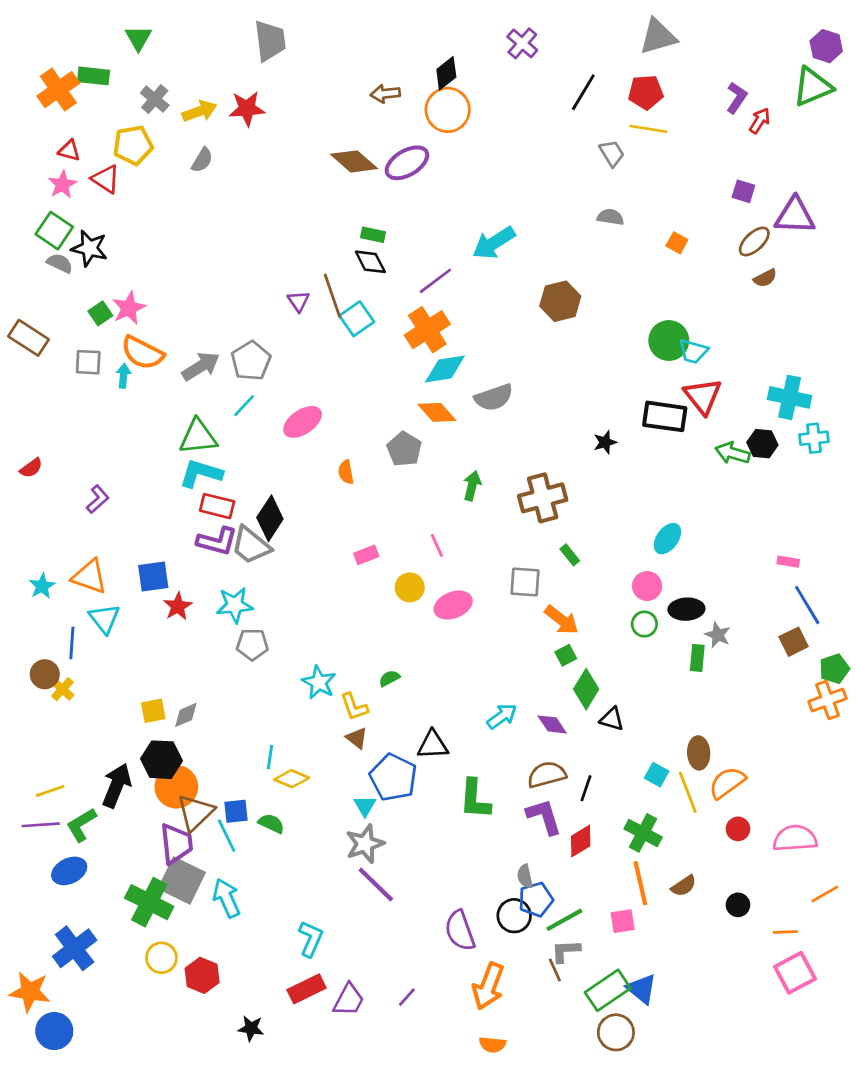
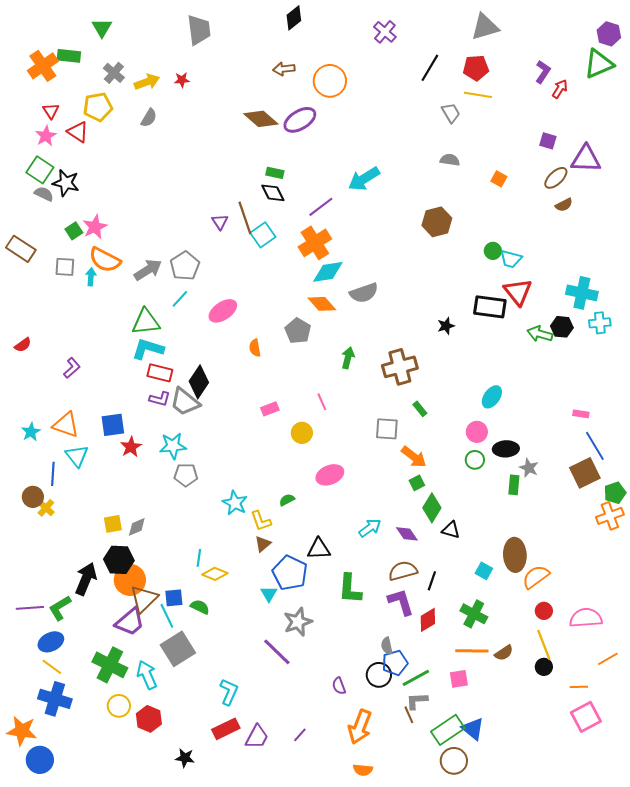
black diamond: (446, 73) -> (294, 18), moved
red star: (247, 109) -> (182, 80), size x0.6
red triangle: (69, 151) -> (51, 111), turned 42
brown hexagon: (560, 301) -> (437, 222), moved
green circle: (669, 341) -> (493, 251), size x0.6
purple L-shape: (217, 541) -> (160, 399), size x0.7
pink ellipse: (453, 605) -> (330, 475), moved
brown square: (794, 642) -> (585, 473), size x1.4
brown triangle: (357, 738) -> (263, 544), turned 42
brown ellipse: (699, 753) -> (515, 555), size x1.4
yellow line: (50, 791) -> (52, 667), moved, turned 55
yellow line: (688, 792) -> (544, 645), moved
purple trapezoid: (176, 844) -> (130, 622), turned 56
gray star: (365, 844) -> (298, 622), moved
gray square: (182, 880) -> (178, 649), moved, turned 32
orange line: (640, 883) -> (472, 651), turned -76
cyan arrow: (227, 898) -> (147, 675), moved
purple semicircle: (460, 931) -> (339, 686), size x0.6
blue cross: (75, 948) -> (55, 699), turned -36

